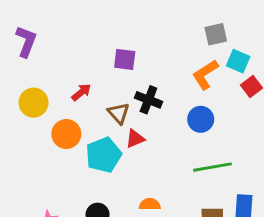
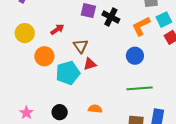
cyan square: (238, 61) -> (164, 20), turned 35
black cross: (148, 100) -> (111, 17), moved

